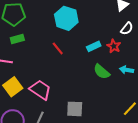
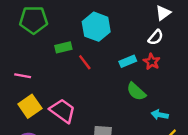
white semicircle: (127, 29) -> (156, 37), moved
green rectangle: (17, 39) -> (63, 47), moved
cyan arrow: (127, 70) -> (160, 115), moved

